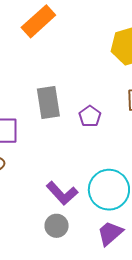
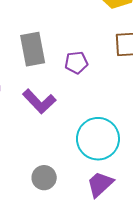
purple pentagon: (90, 116) -> (76, 63), turned 30
purple L-shape: (62, 193) -> (39, 101), moved

